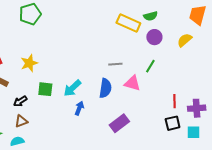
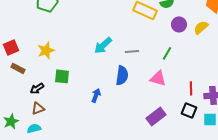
purple circle: (154, 37) -> (179, 24), moved
pink triangle: (132, 83) -> (158, 78), moved
cyan arrow: (72, 88) -> (103, 45), moved
purple rectangle: (119, 123) -> (156, 116), moved
black square: (173, 123) -> (189, 110), turned 35

